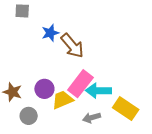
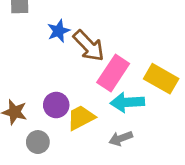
pink rectangle: (80, 84) -> (113, 73), moved
yellow rectangle: (126, 109) -> (161, 79), moved

